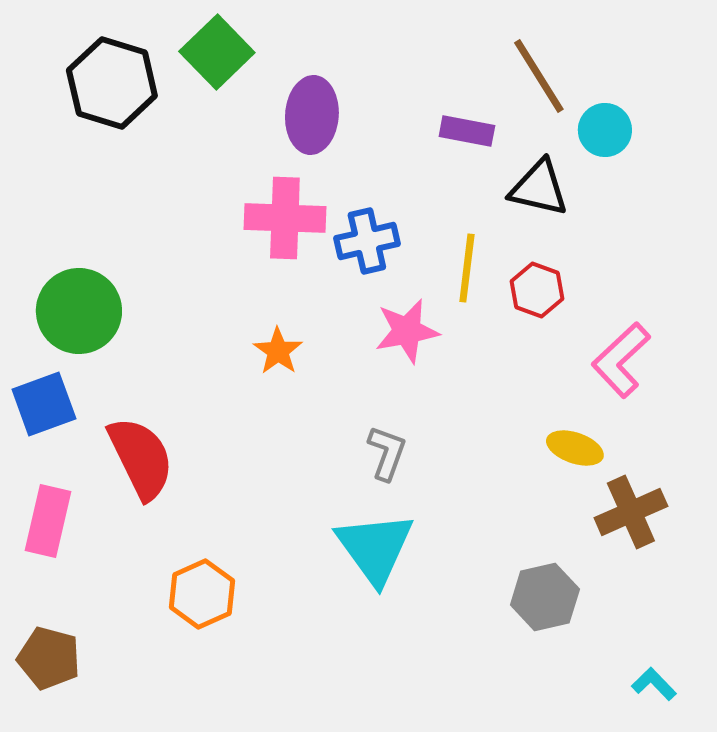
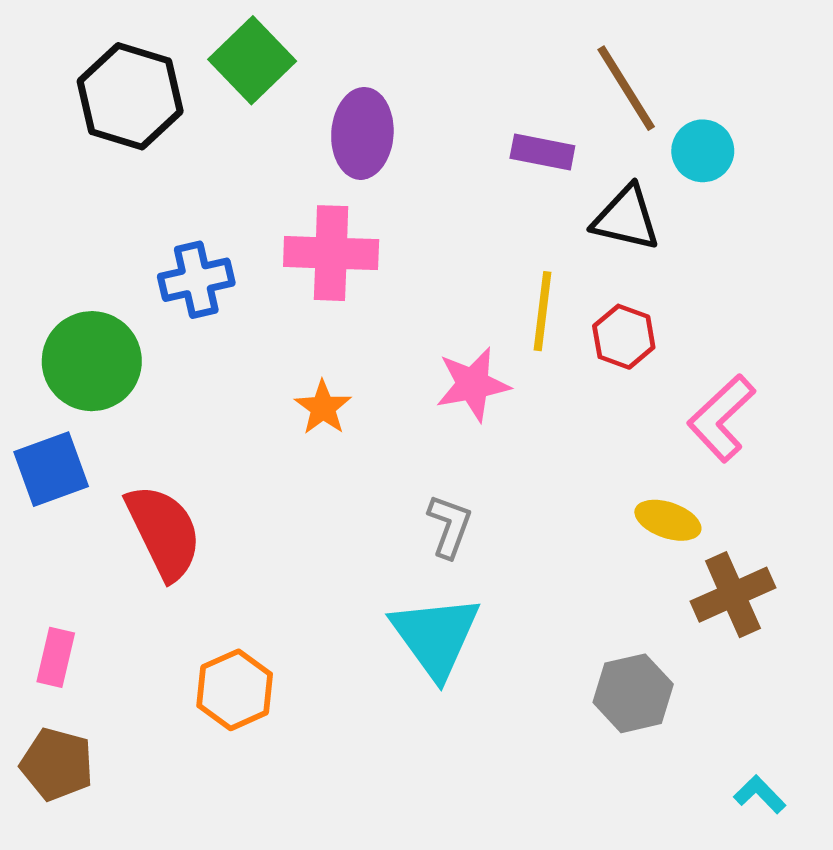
blue cross: (367, 241) -> (196, 280), moved
pink rectangle: (48, 521) -> (56, 657), moved, size x0.7

